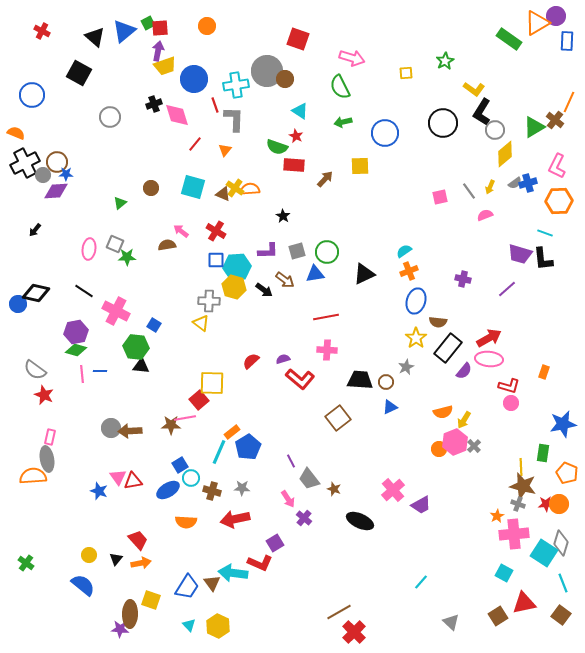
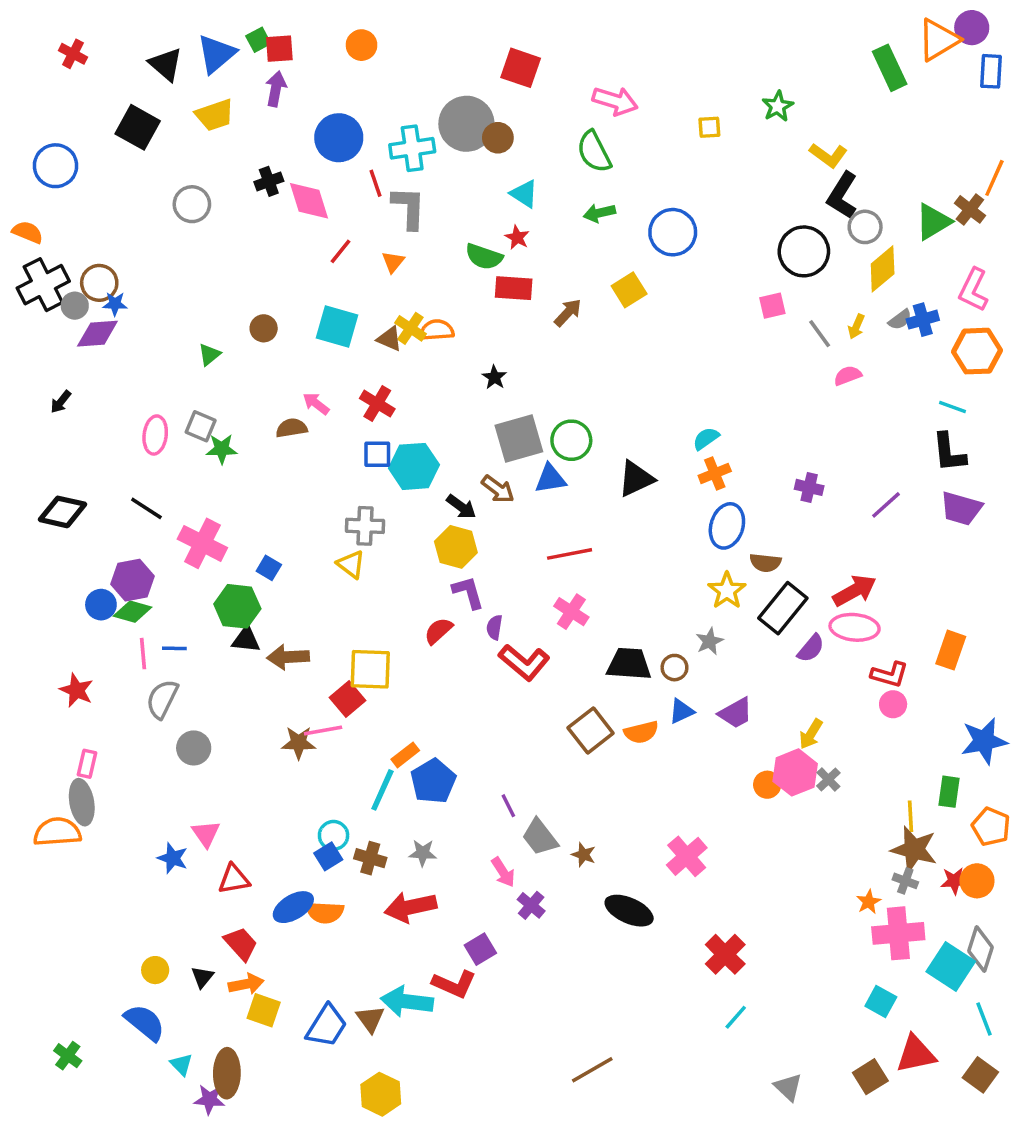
green rectangle: (509, 39) -> (890, 68), turned 30
yellow trapezoid: (165, 66) -> (215, 115), moved
black circle: (443, 123) -> (804, 251), moved
yellow square: (360, 166) -> (629, 290), turned -30
pink square: (440, 197) -> (772, 306), moved
purple L-shape: (268, 251) -> (468, 592), moved, turned -105
gray square: (297, 251) -> (519, 438), size x1.6
purple trapezoid: (520, 254) -> (961, 508), moved
yellow hexagon: (234, 287) -> (456, 547), moved
blue circle: (18, 304) -> (101, 605), moved
pink cross: (327, 350) -> (571, 612), turned 30
purple semicircle: (283, 359) -> (494, 627), turned -64
gray semicircle: (35, 370) -> (162, 699), moved, turned 80
orange rectangle: (544, 372) -> (951, 650), size x1.5
orange semicircle: (443, 412) -> (641, 732), moved
brown arrow: (130, 431) -> (288, 657), moved
blue square: (180, 465) -> (328, 856), moved
red triangle: (133, 481) -> (234, 879), moved
blue ellipse: (168, 490) -> (293, 907), moved
purple trapezoid: (421, 505) -> (736, 713), moved
green cross: (26, 563) -> (68, 1056), moved
yellow square: (151, 600) -> (264, 1010), moved
cyan triangle: (189, 625) -> (181, 1064), moved
red cross: (354, 632) -> (725, 954), moved

